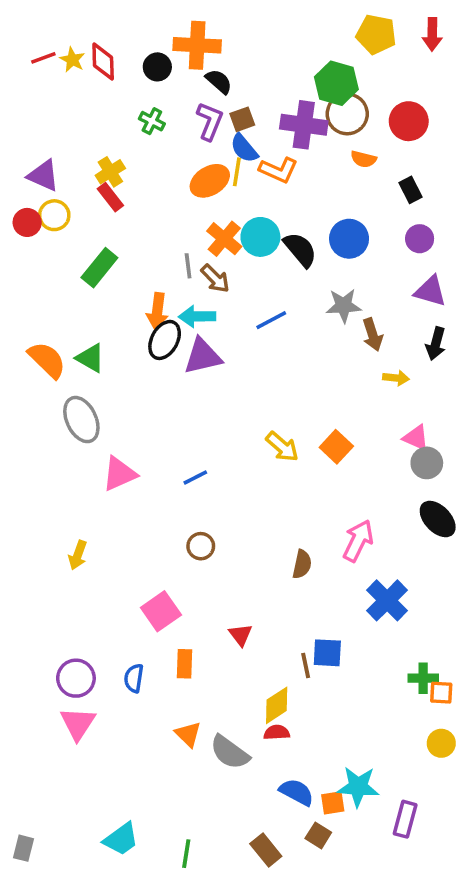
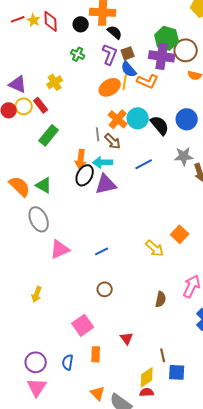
green hexagon: (336, 83) -> (167, 38), moved
red rectangle: (110, 197) -> (41, 105), moved
yellow arrow: (282, 447) -> (155, 248), moved
blue square: (327, 653) -> (177, 372), moved

